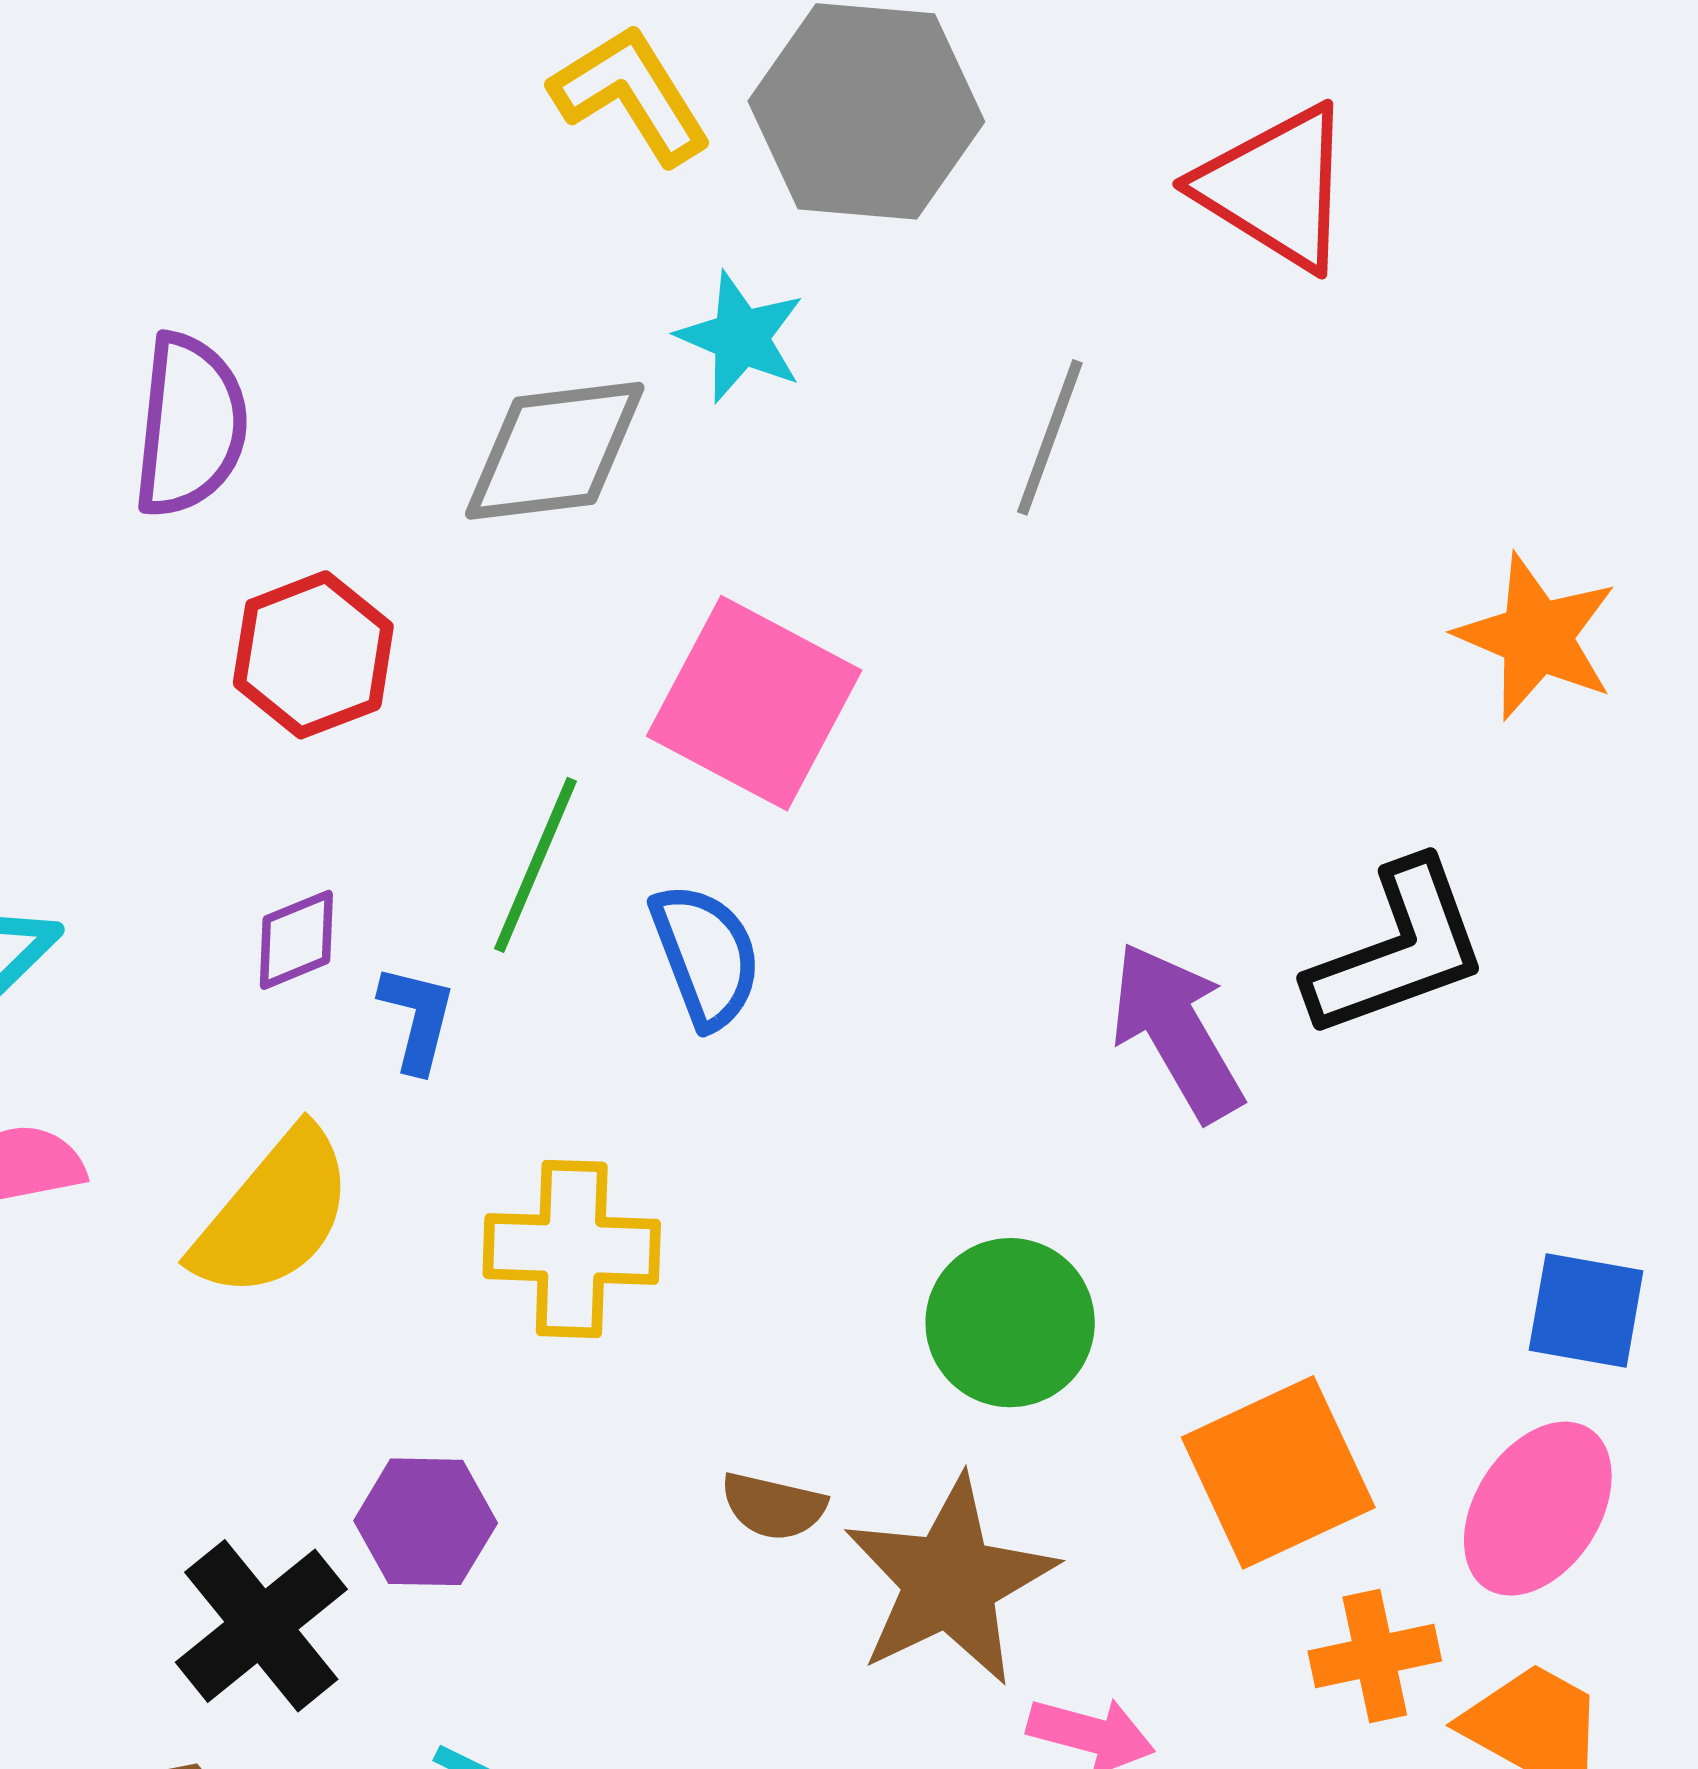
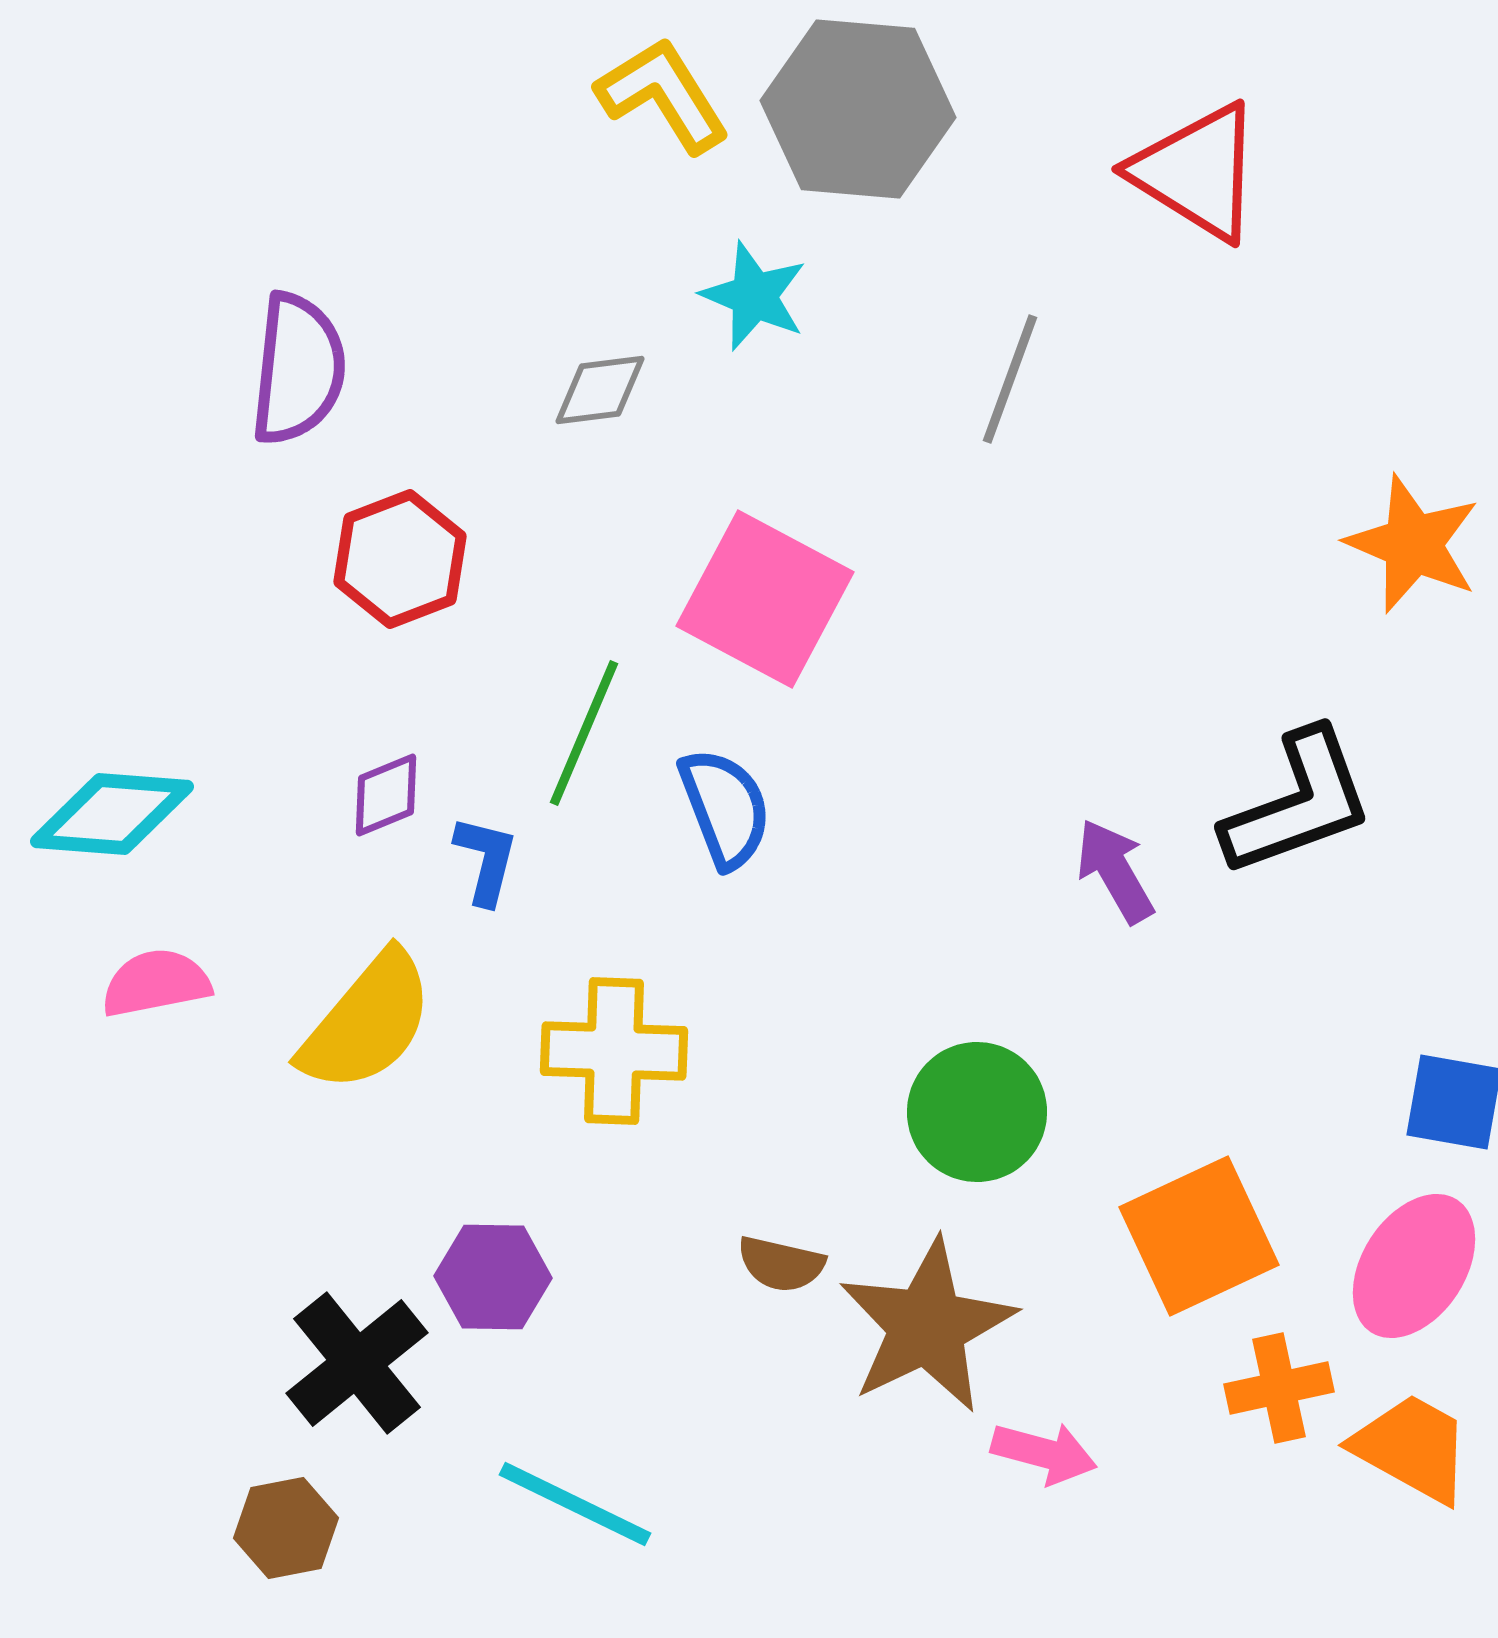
gray diamond: (555, 451) -> (600, 390), size x0.6
purple arrow: (1177, 1032) -> (1115, 871), size x0.7

